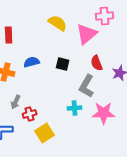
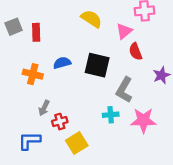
pink triangle: (87, 34) -> (124, 31), size x0.7
red semicircle: (97, 63) -> (135, 52), moved
black square: (63, 64) -> (97, 65), size x1.6

